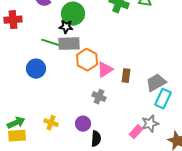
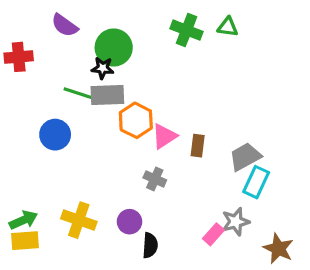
yellow cross: (51, 123) -> (79, 220), size x1.5

